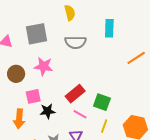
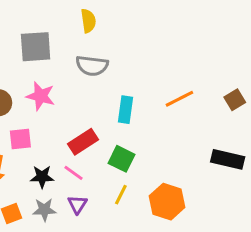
cyan rectangle: (109, 28) -> (125, 110), moved
black star: (48, 111) -> (42, 177), moved
pink line: (80, 114) -> (73, 173), moved

